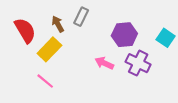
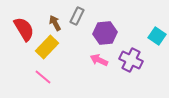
purple hexagon: (124, 35) -> (105, 33), moved

